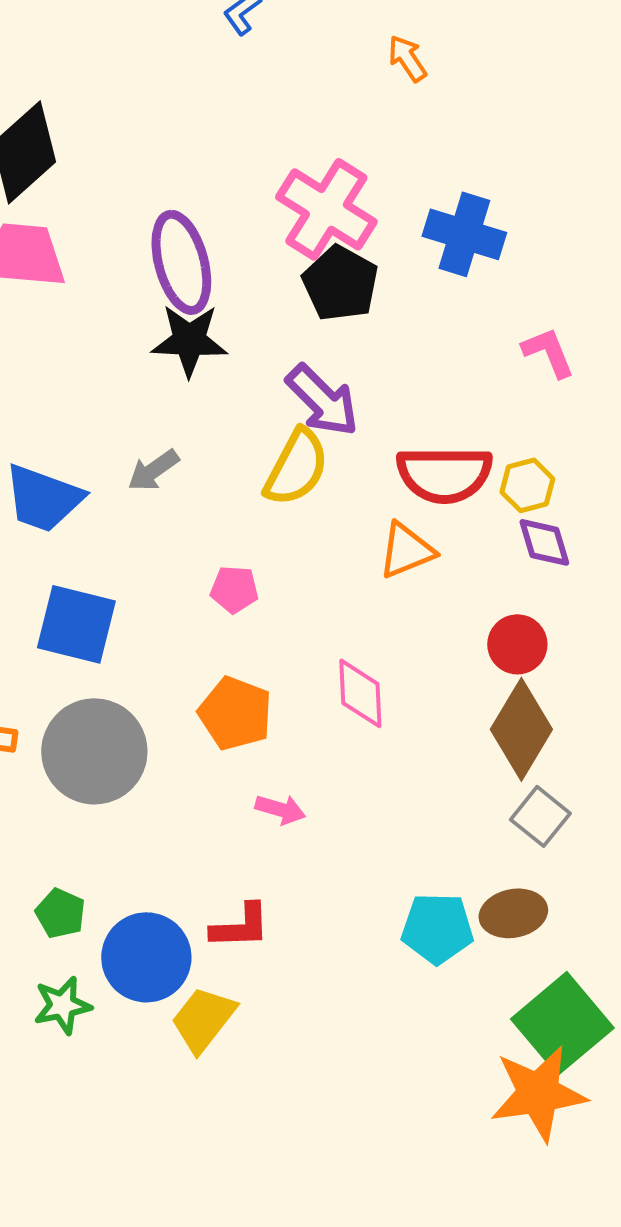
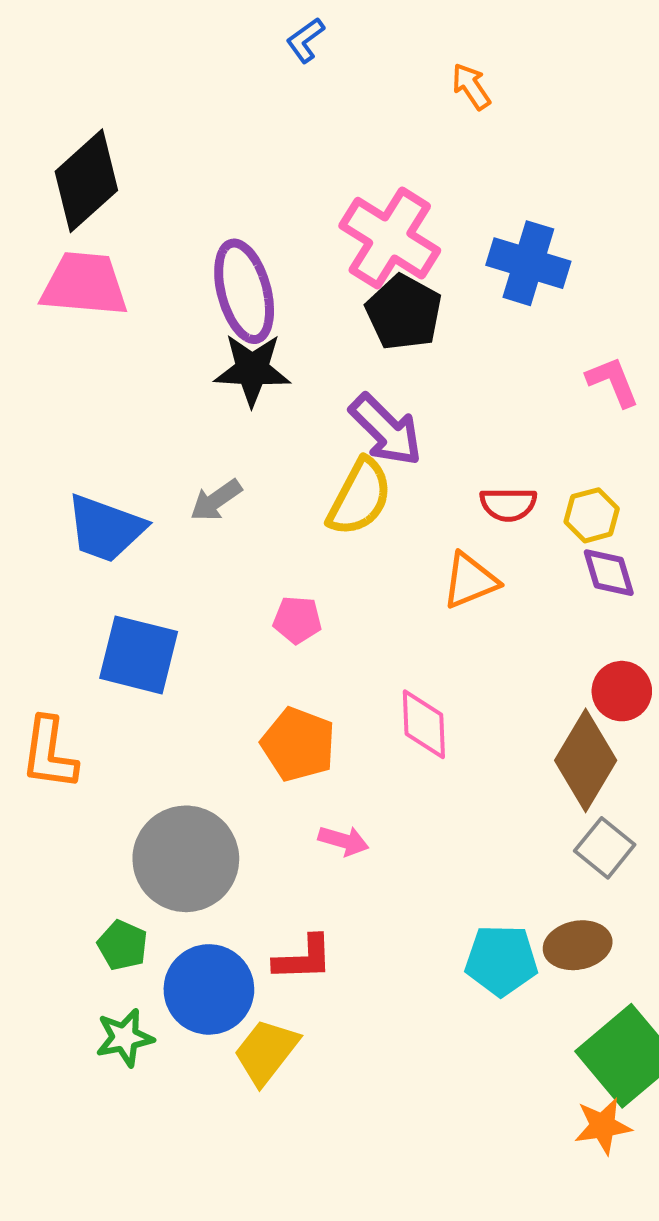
red semicircle: (444, 474) -> (508, 504), size x0.6
red circle: (517, 644) -> (622, 691), moved
gray circle: (94, 751) -> (186, 859), moved
orange star: (538, 1093) -> (603, 1126), size x0.6

